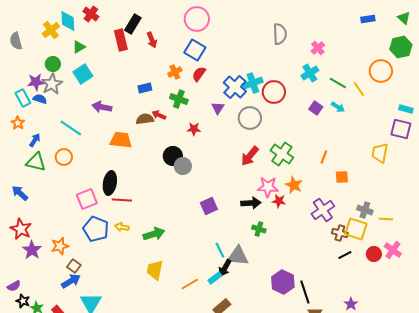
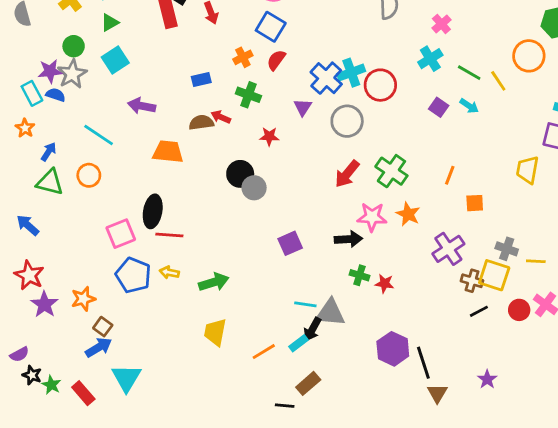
red star: (279, 201) -> (385, 284), moved
cyan line: (220, 250) -> (305, 304), turned -56

